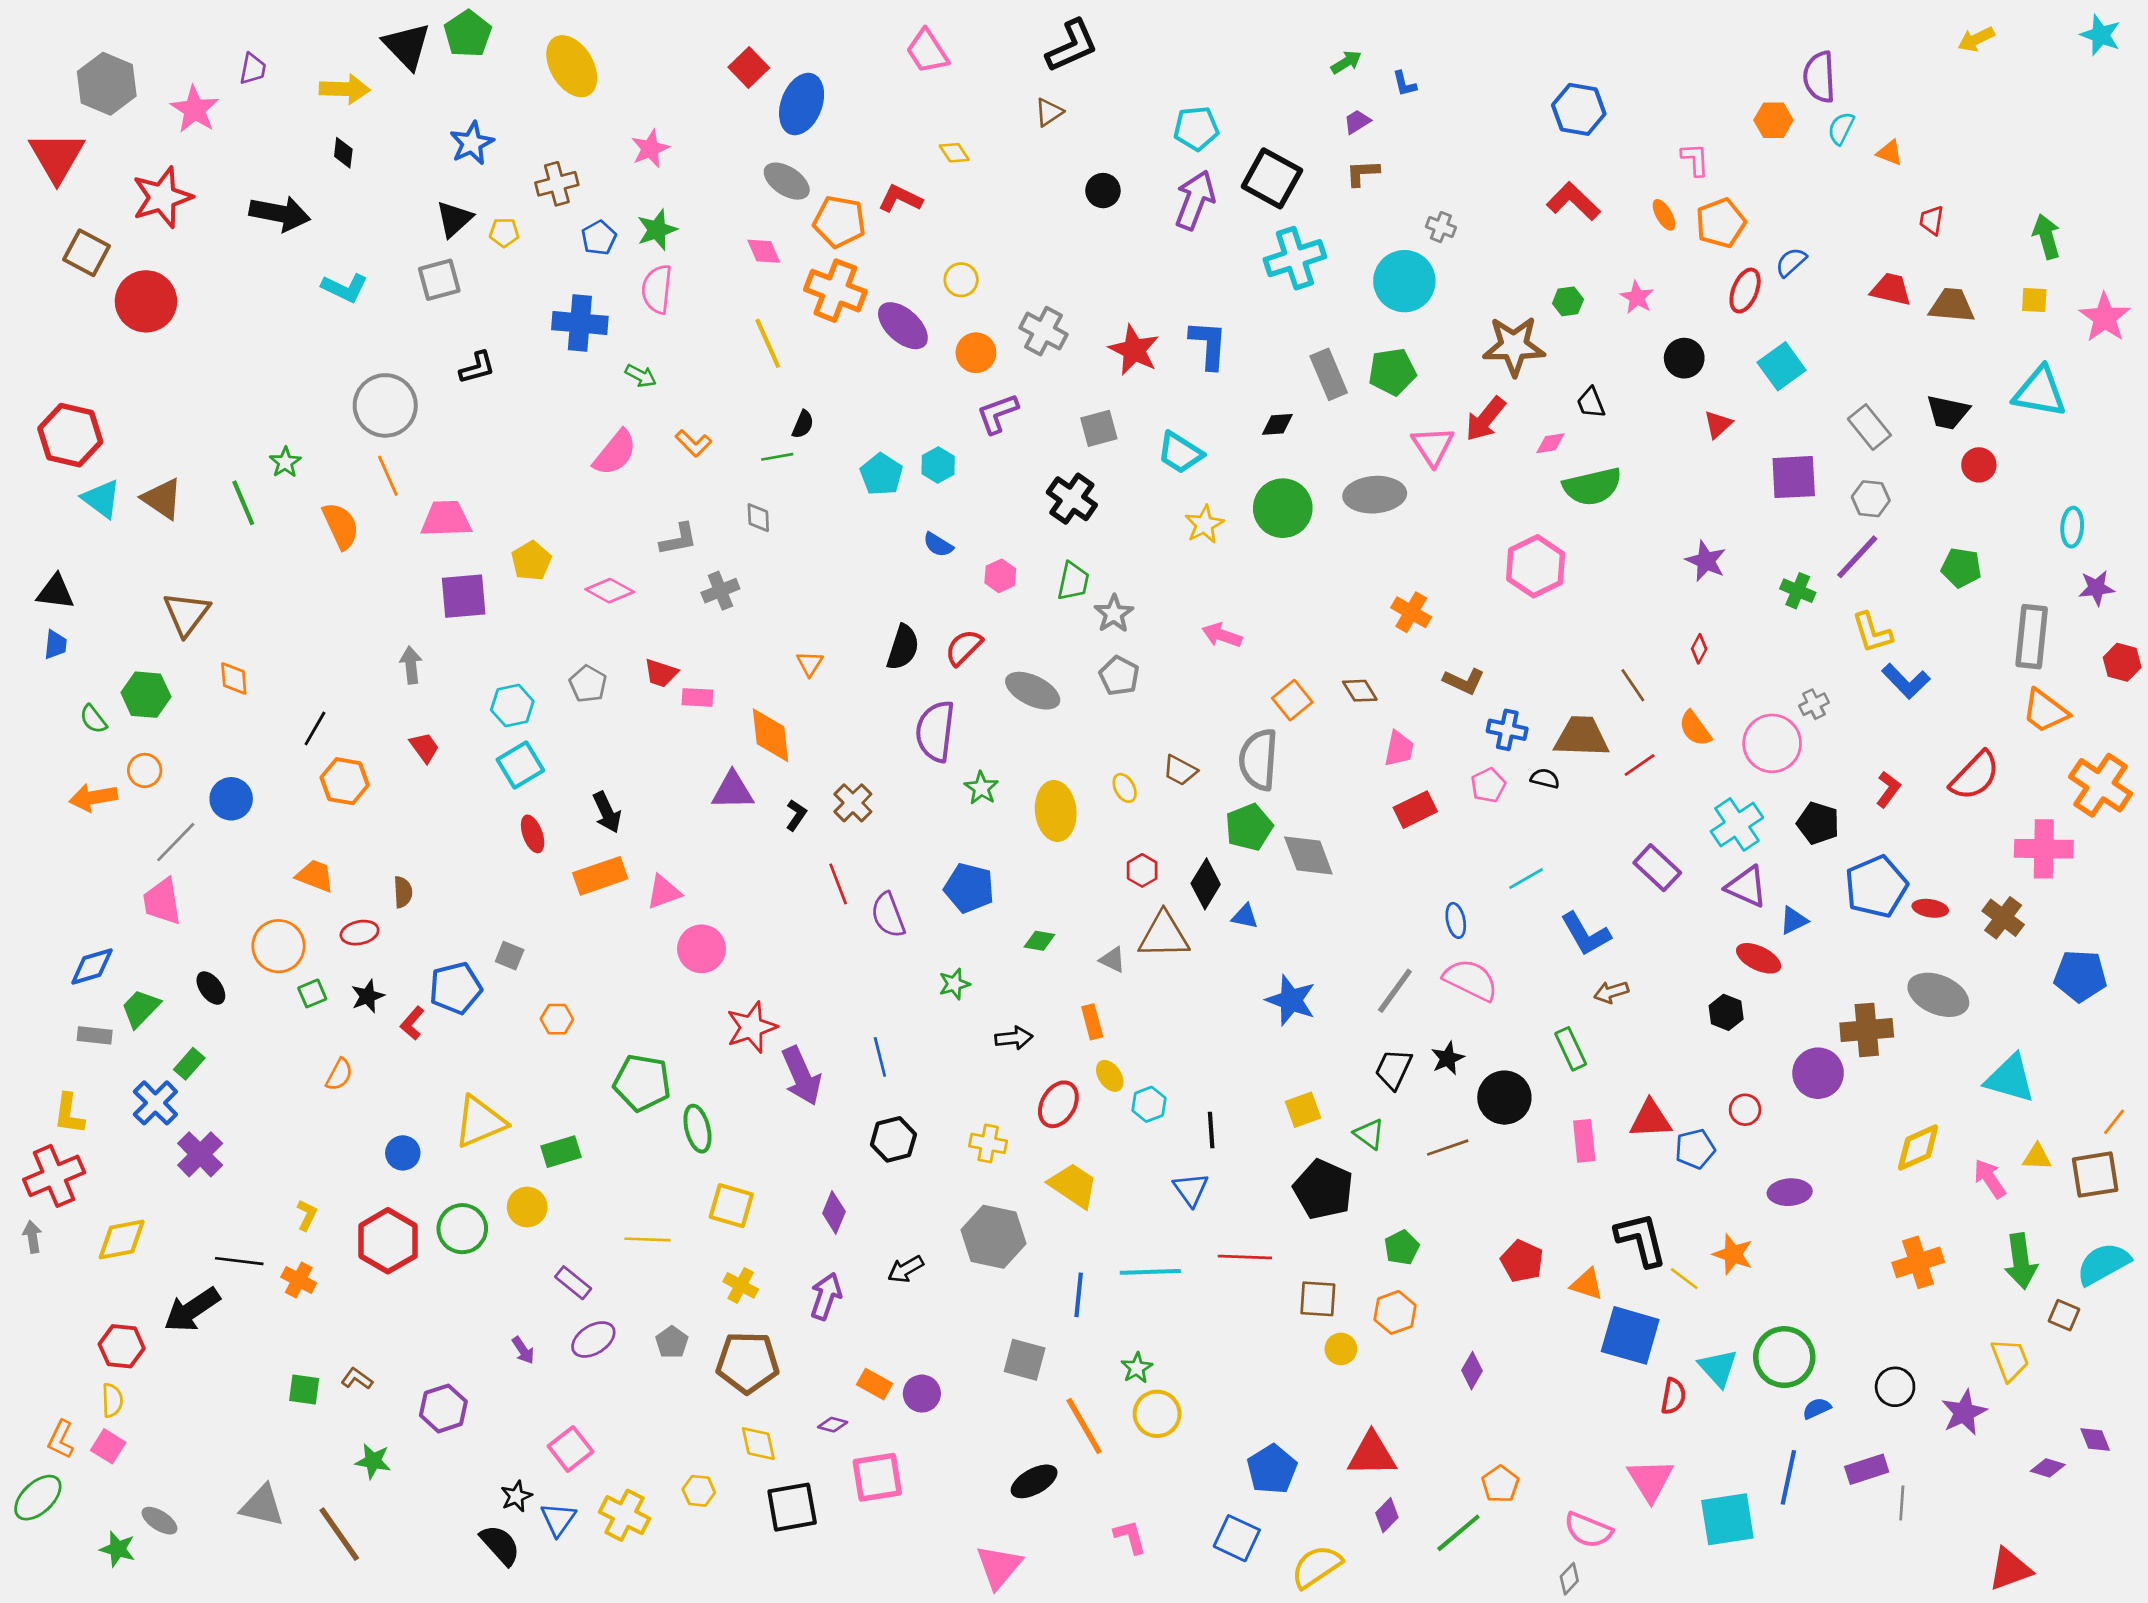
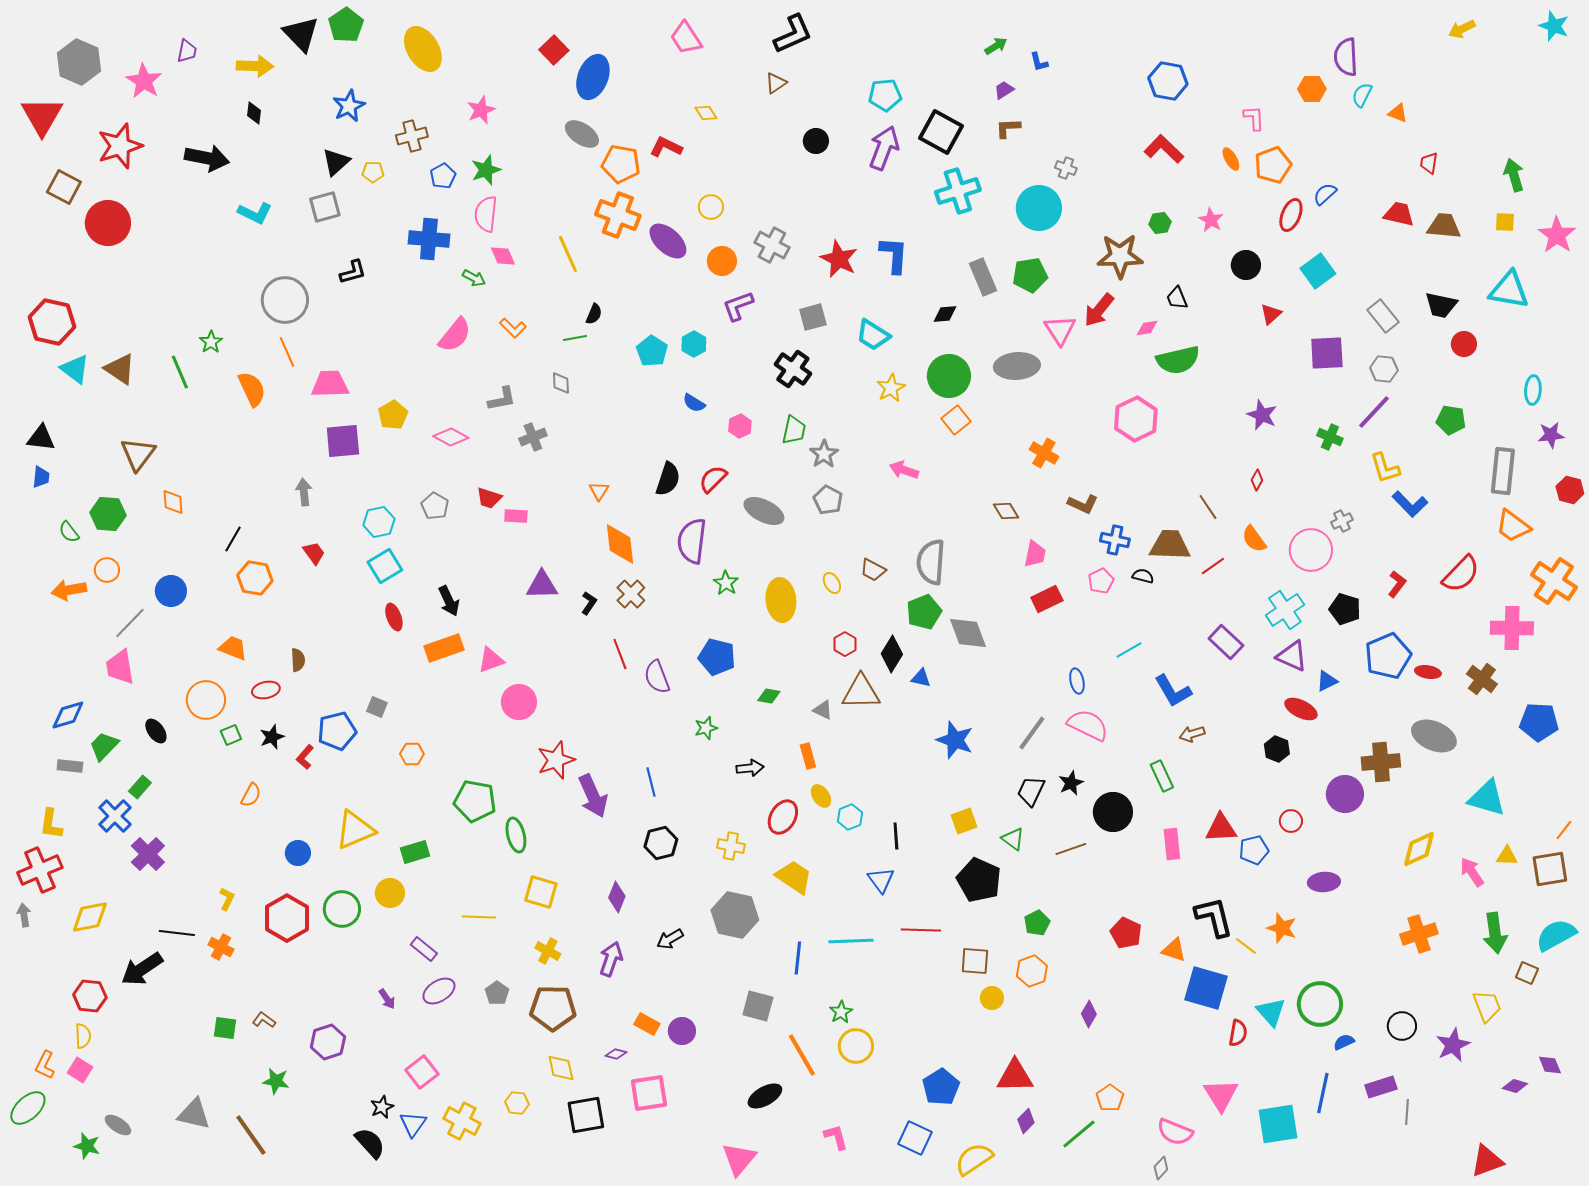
pink diamond: (764, 251) -> (503, 256), moved
orange square: (1292, 700) -> (956, 420), moved
orange diamond: (770, 735) -> (620, 544), moved

